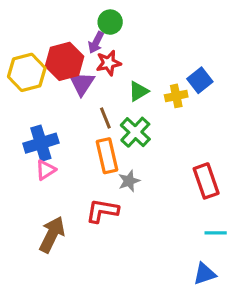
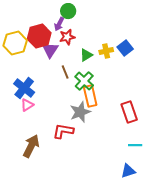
yellow cross: (176, 96) -> (106, 51), moved
blue cross: (41, 143) -> (24, 88), turned -35
orange rectangle: (107, 156) -> (90, 96), moved
gray star: (129, 181) -> (80, 112), size x1.5

